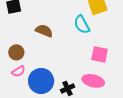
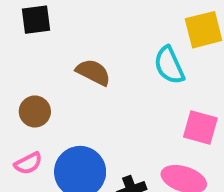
pink semicircle: (18, 71) -> (28, 163), moved

